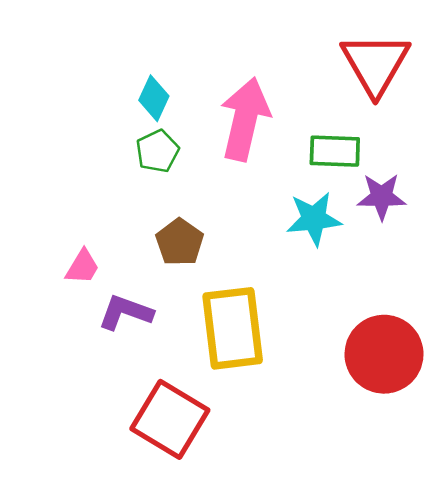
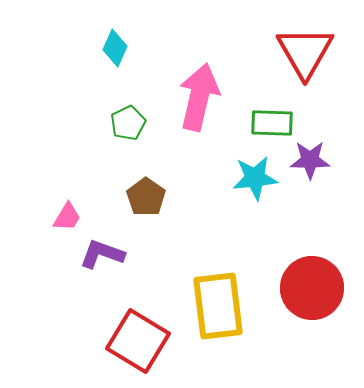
cyan diamond: (154, 98) -> (115, 48), moved
yellow rectangle: (233, 328) -> (218, 306), moved

